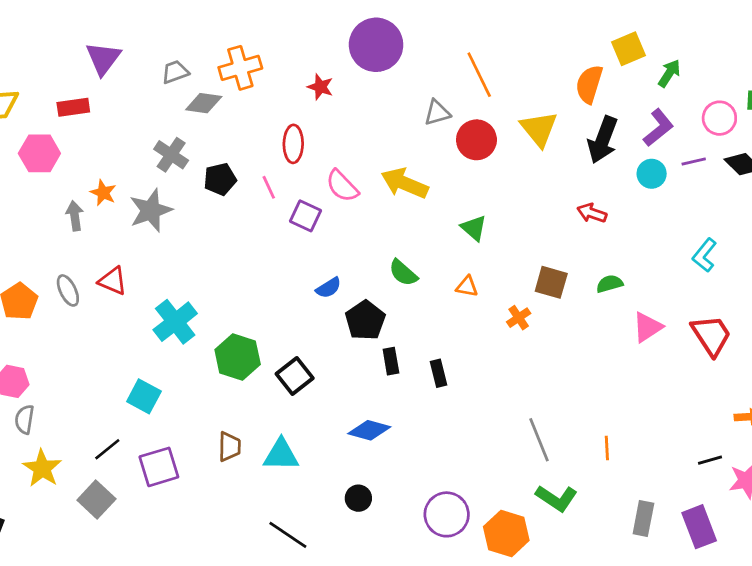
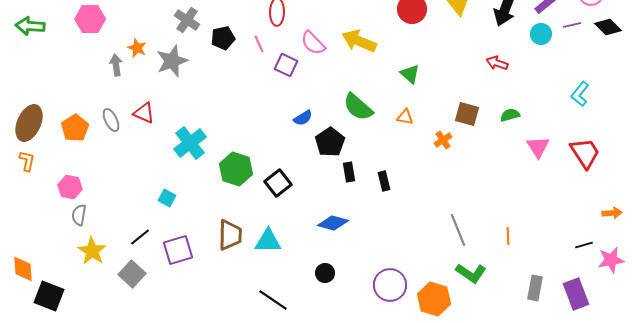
green semicircle: (403, 273) -> (358, 107), size x1.4
pink triangle: (648, 327) -> (538, 147), turned -30
cyan square: (144, 396) -> (167, 198), size x0.7
brown trapezoid: (229, 447) -> (230, 235), size x1.4

